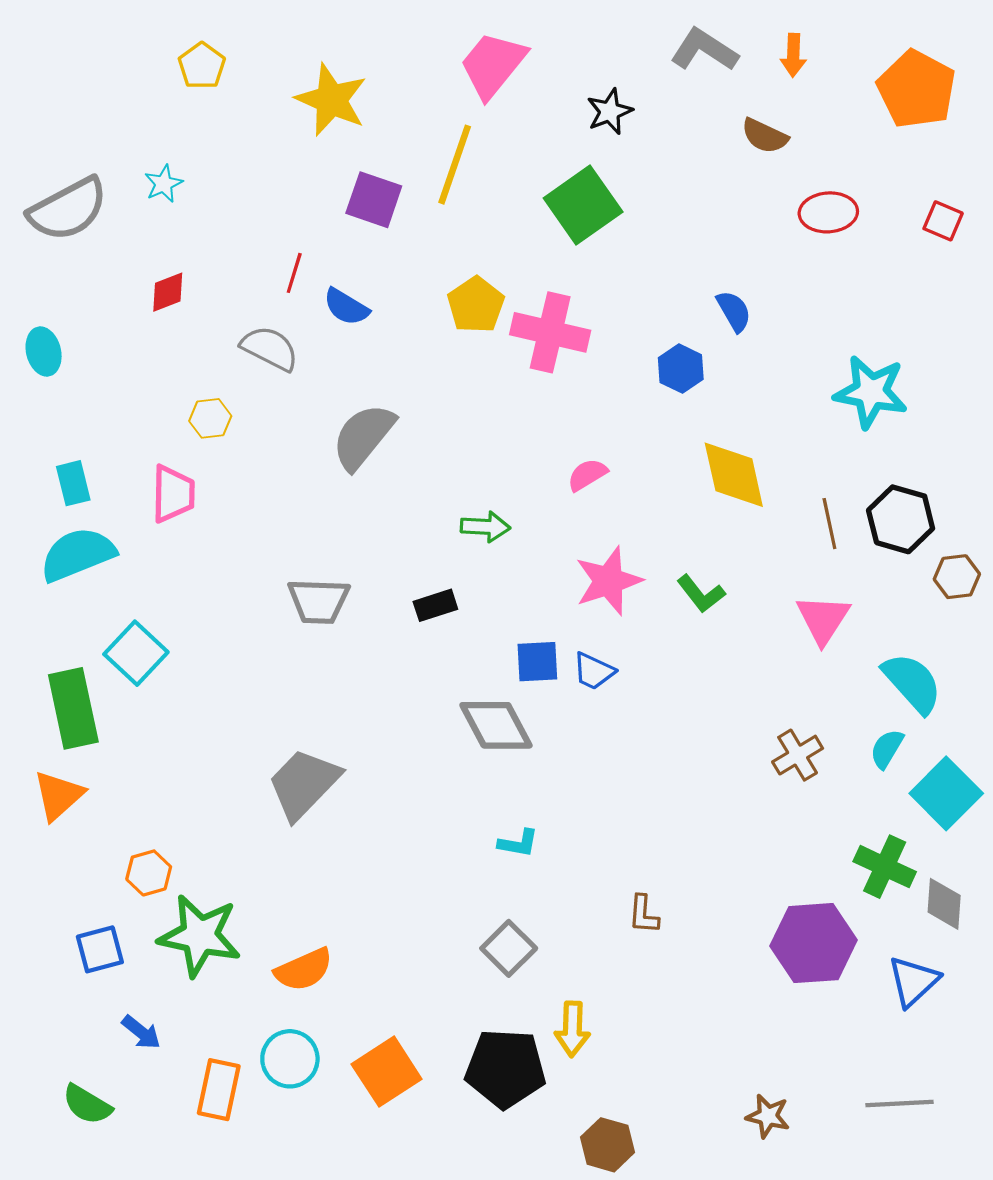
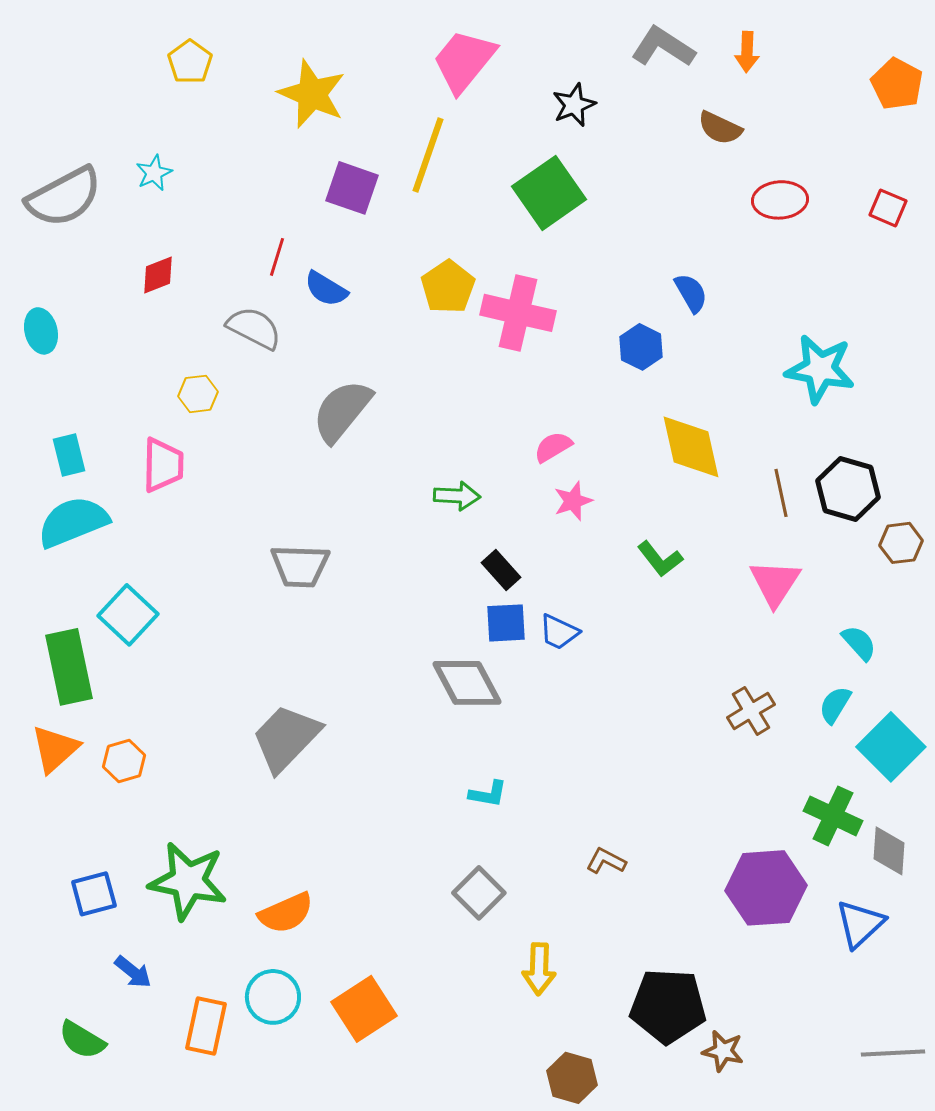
orange pentagon: (917, 89) -> (897, 84), moved, size x0.7
pink star: (609, 581) -> (573, 501), moved, size x0.6
black rectangle: (435, 605) -> (501, 570), moved, turned 66
cyan semicircle: (912, 683) -> (859, 643), size x0.6
orange hexagon: (149, 873) -> (124, 761), moved
brown L-shape: (644, 914) -> (606, 861), turned 114
black pentagon: (506, 1068) -> (668, 1006), moved
gray line: (900, 1103) -> (893, 1053), moved

